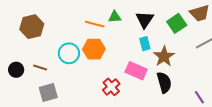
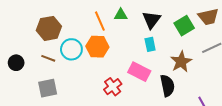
orange line: (95, 24) -> (100, 21), turned 48
brown hexagon: (32, 27) -> (49, 28), moved
brown star: (164, 56) -> (181, 62), moved
brown line: (40, 68) -> (48, 58), moved

